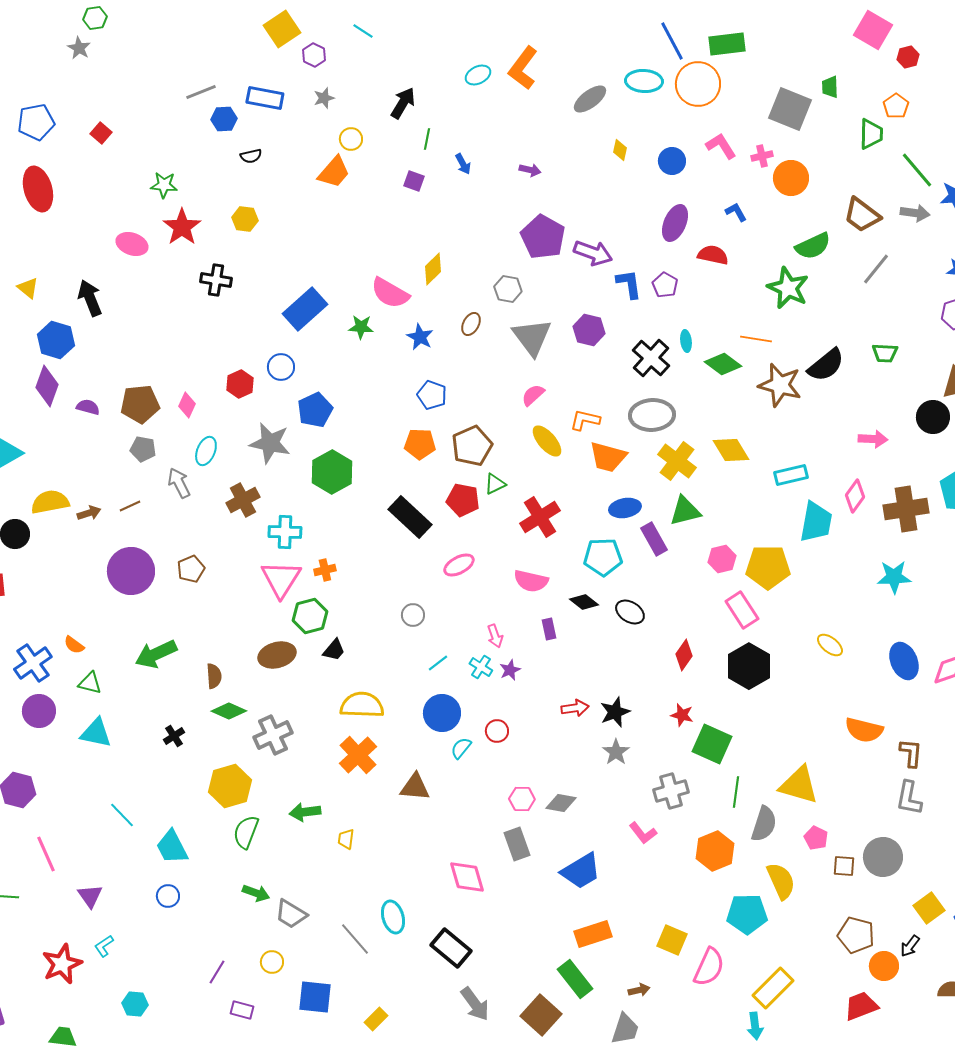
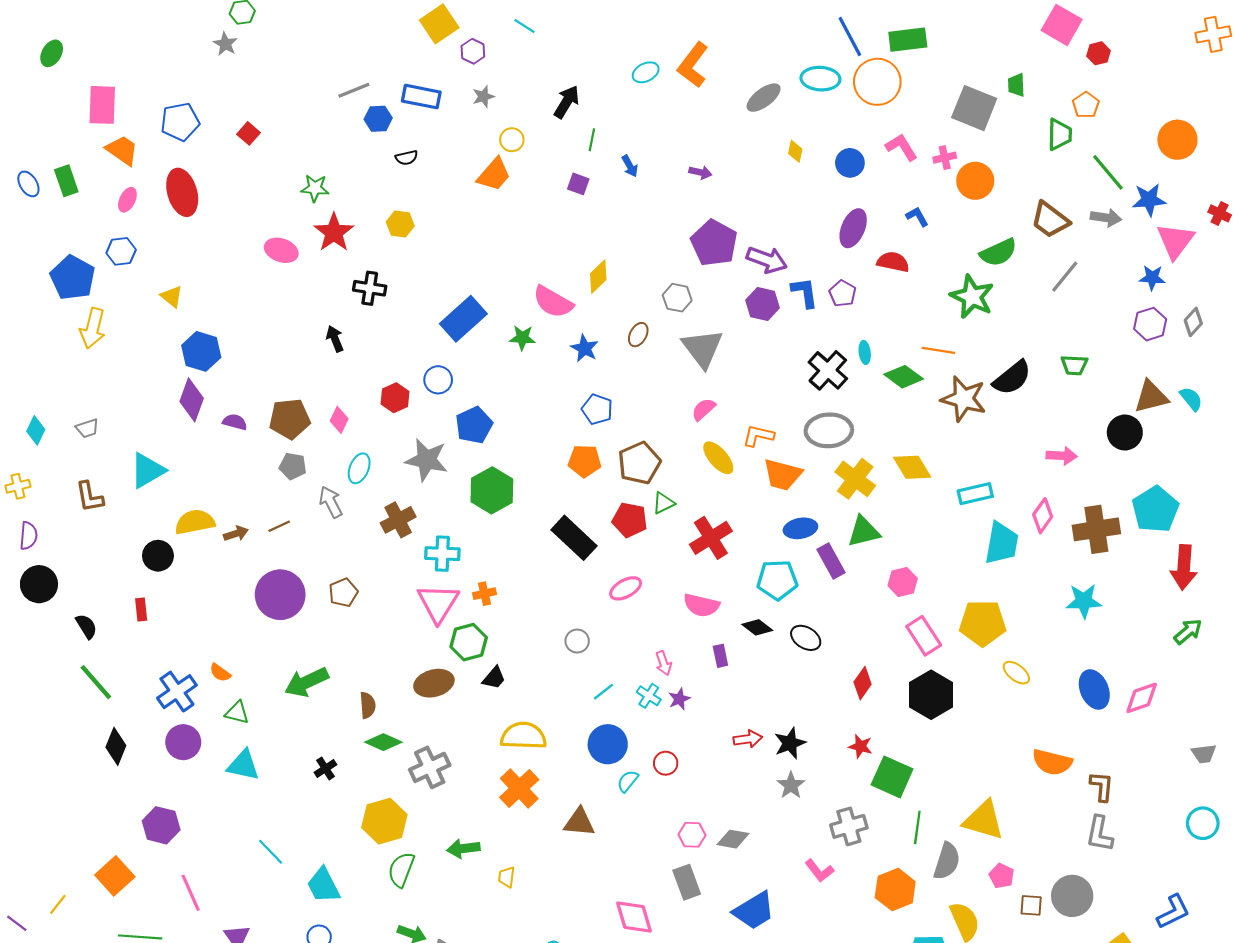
black arrow: (90, 298) -> (335, 339), moved, size x0.7
purple hexagon: (589, 330) -> (763, 304), moved
yellow pentagon: (768, 567) -> (983, 623), moved

